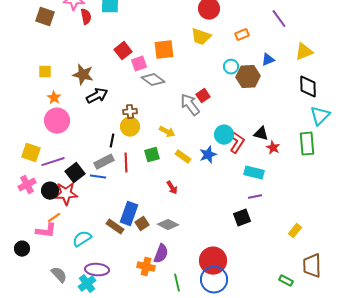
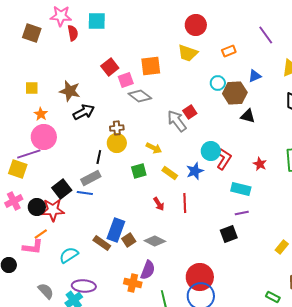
black triangle: (261, 134) -> (248, 116), moved
purple line: (53, 162) -> (29, 154), moved
red line: (126, 163) -> (185, 203), moved

